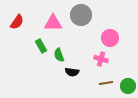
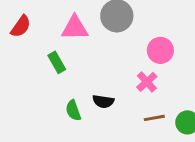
green semicircle: (59, 55) -> (73, 110), moved
pink cross: (101, 59) -> (147, 82), turned 32

